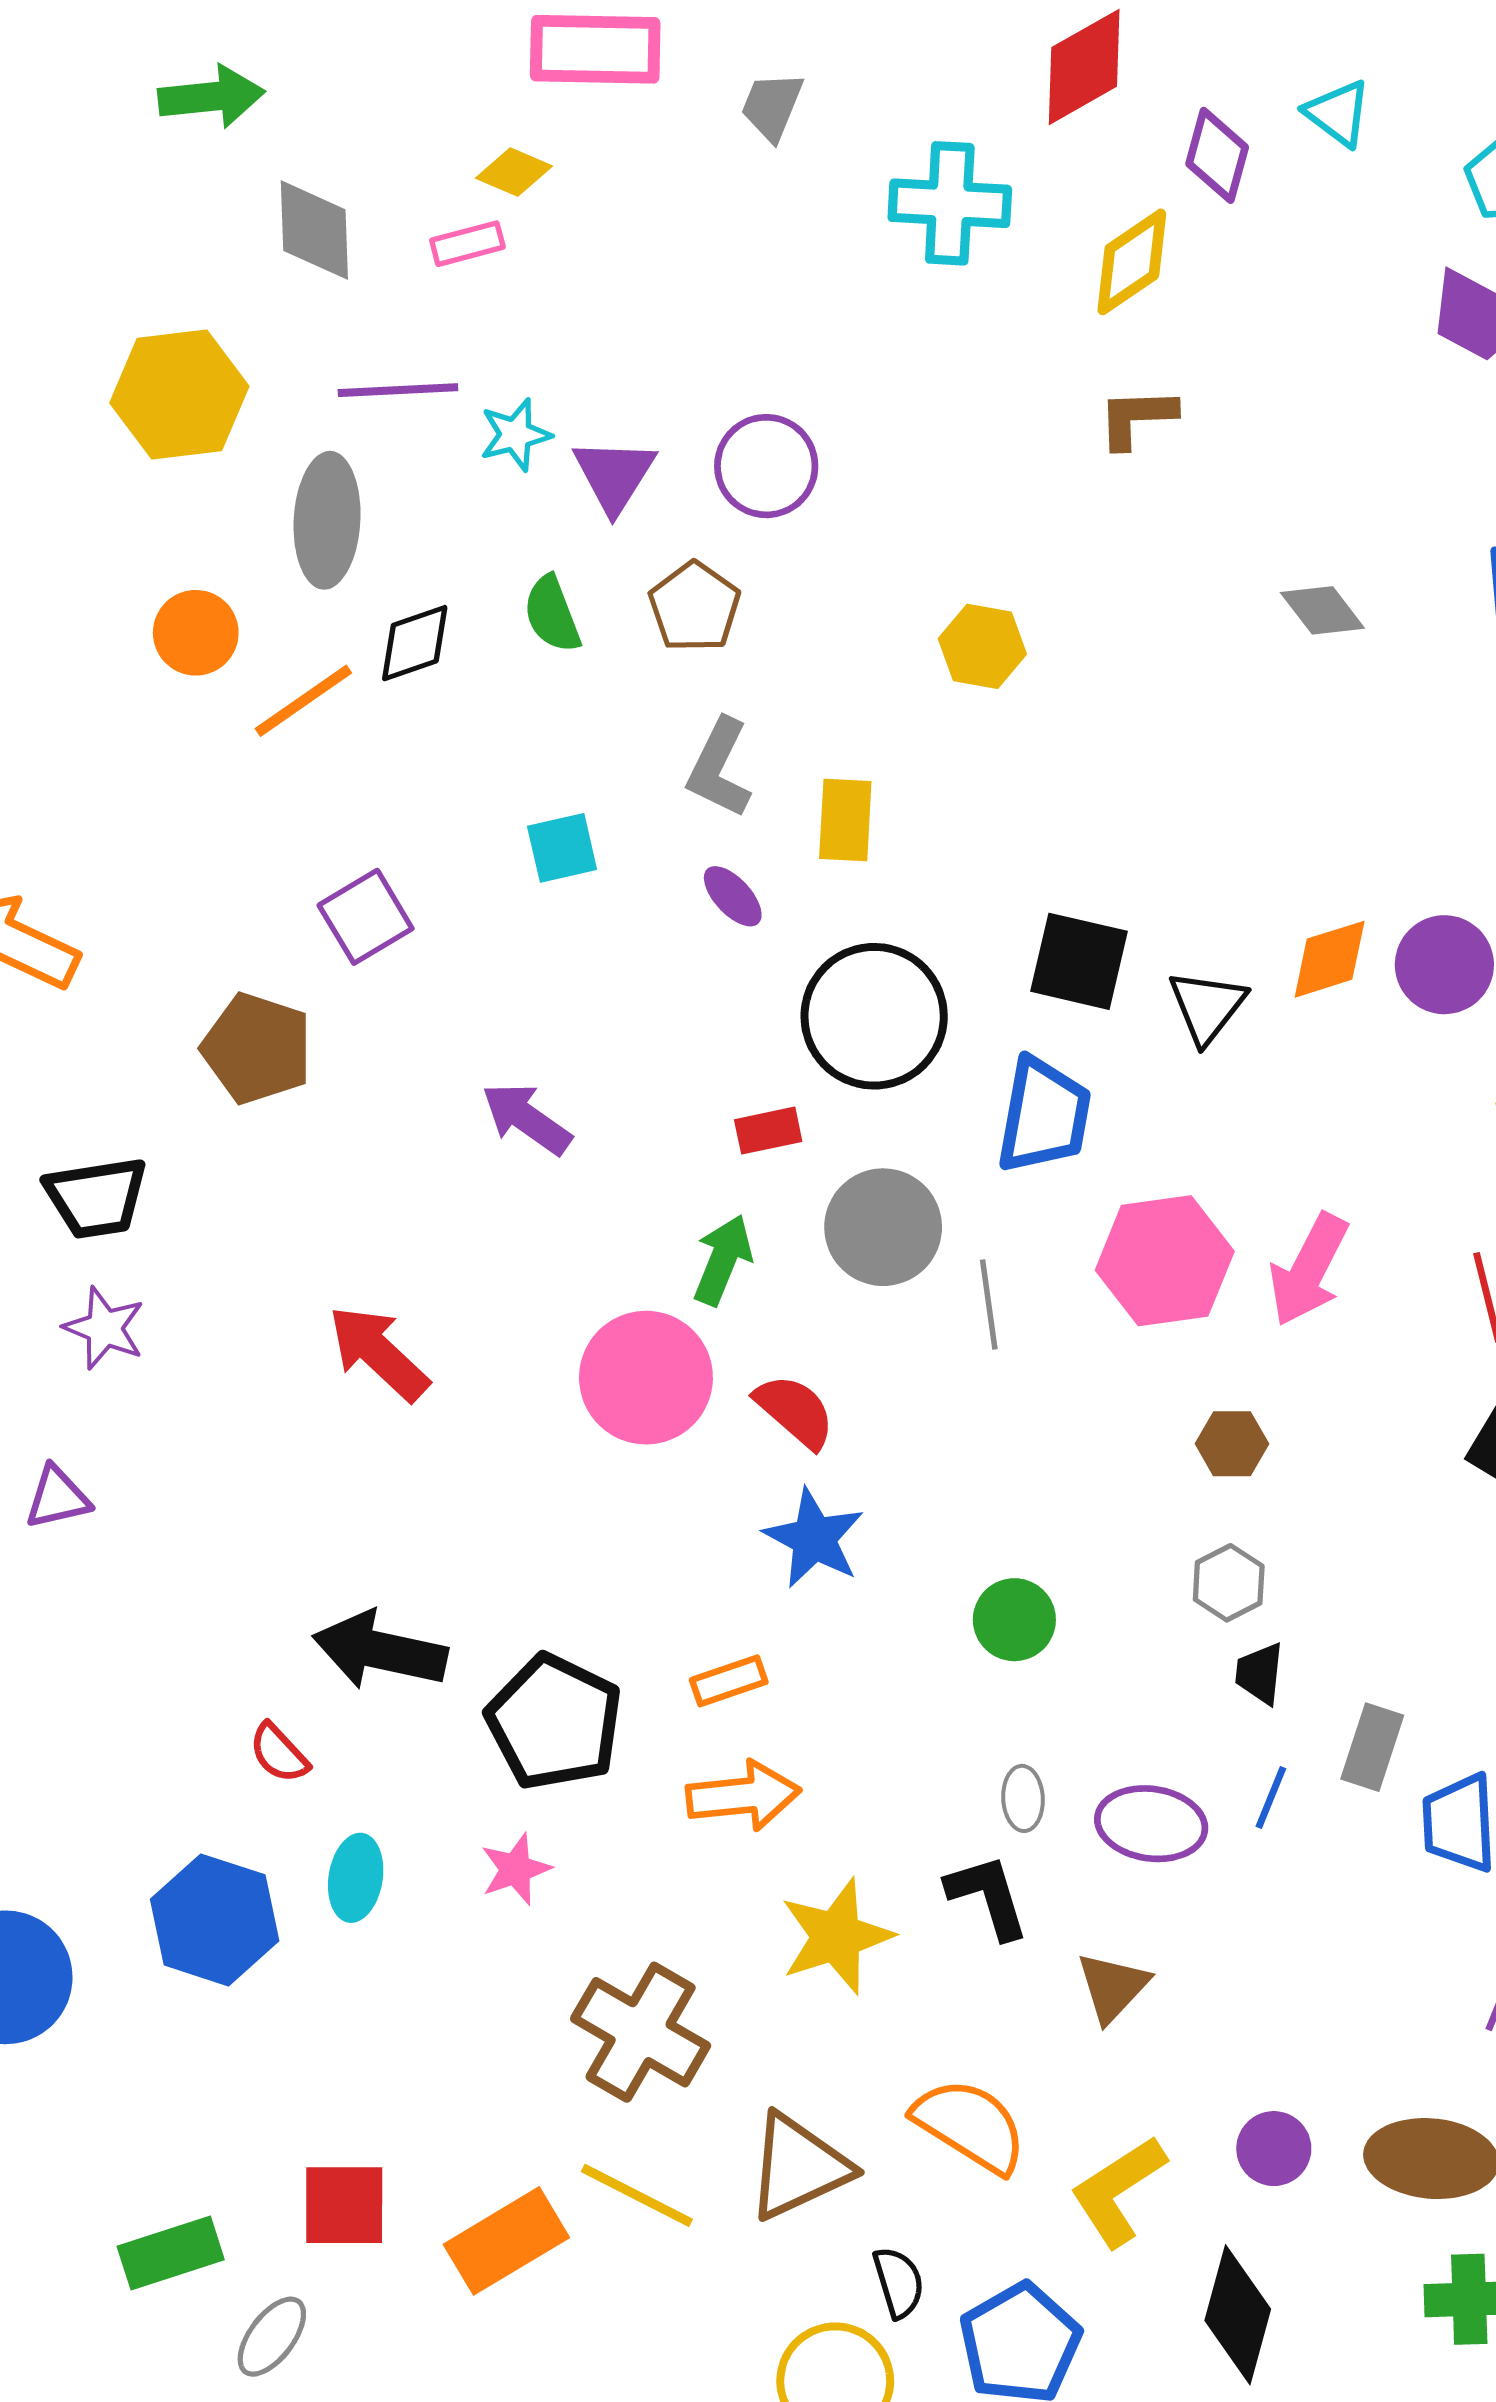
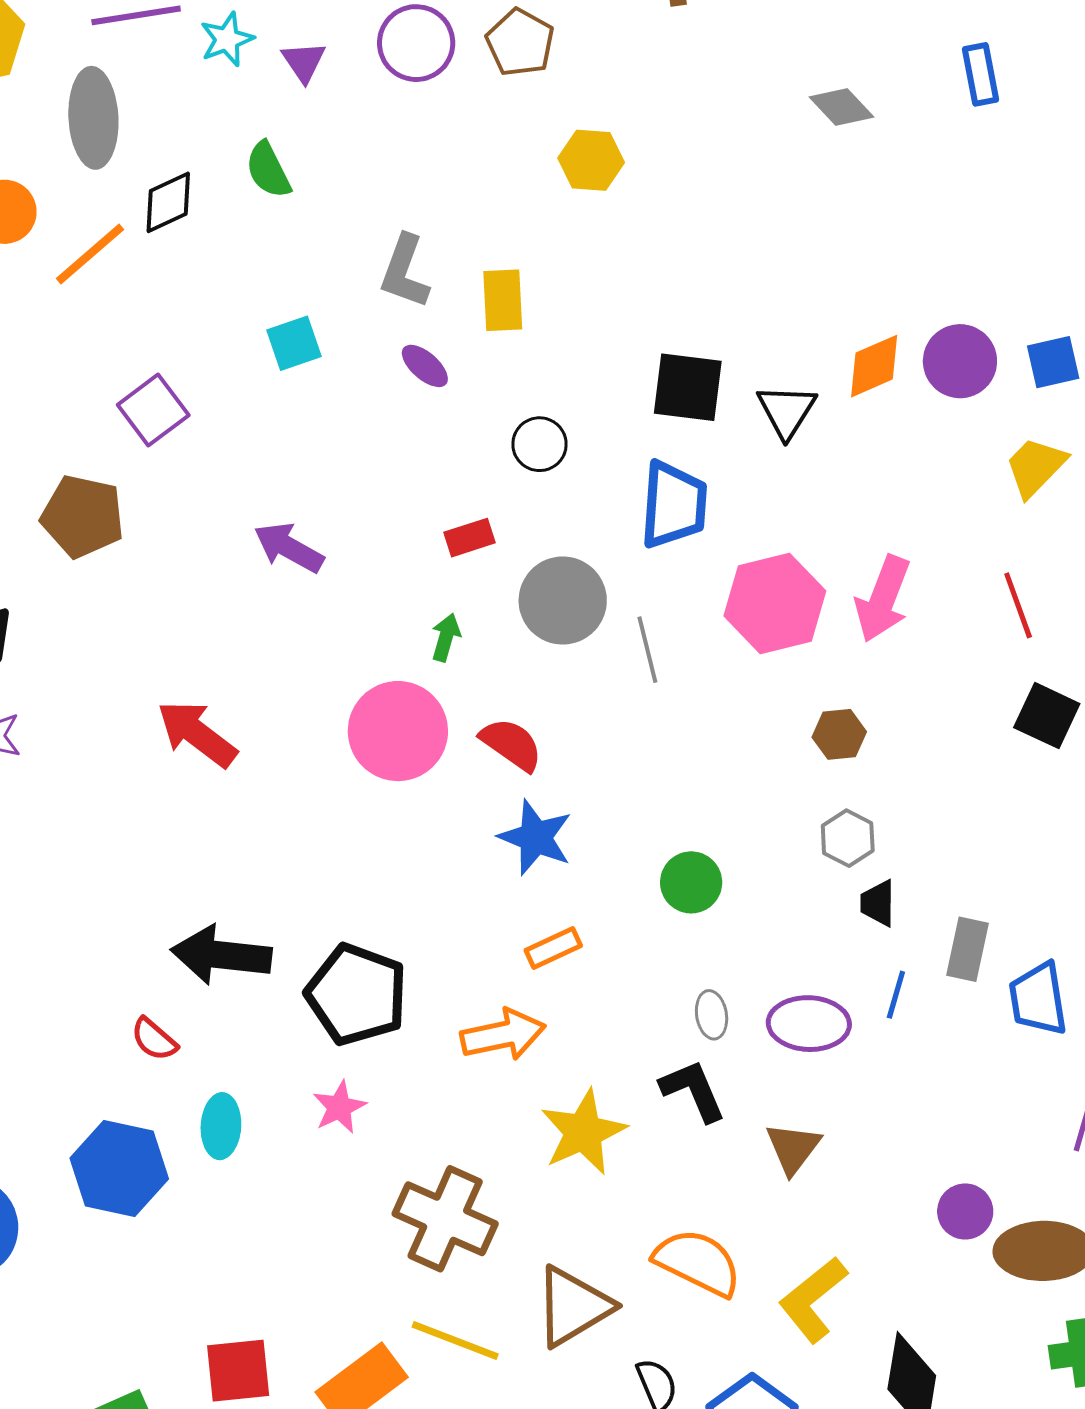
purple triangle: (614, 475) -> (304, 62), size x0.7
brown pentagon: (695, 607) -> (520, 43), moved
black circle: (874, 1016) -> (539, 444), size x0.5
green arrow: (723, 1260) -> (446, 637), size x0.7
orange rectangle: (729, 1681) -> (553, 948), moved
purple circle: (1274, 2149) -> (965, 1211), moved

